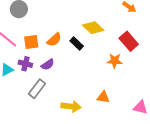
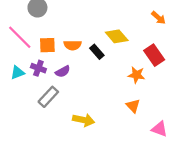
orange semicircle: (54, 40) -> (73, 45), turned 35
orange triangle: (103, 97) -> (133, 106), moved, turned 32

